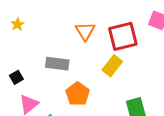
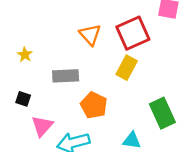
yellow star: (17, 24) -> (25, 55), moved
black square: (16, 77) -> (23, 99), turned -32

